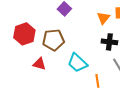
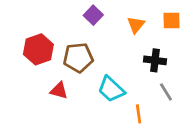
orange triangle: (103, 18) -> (136, 25), moved

